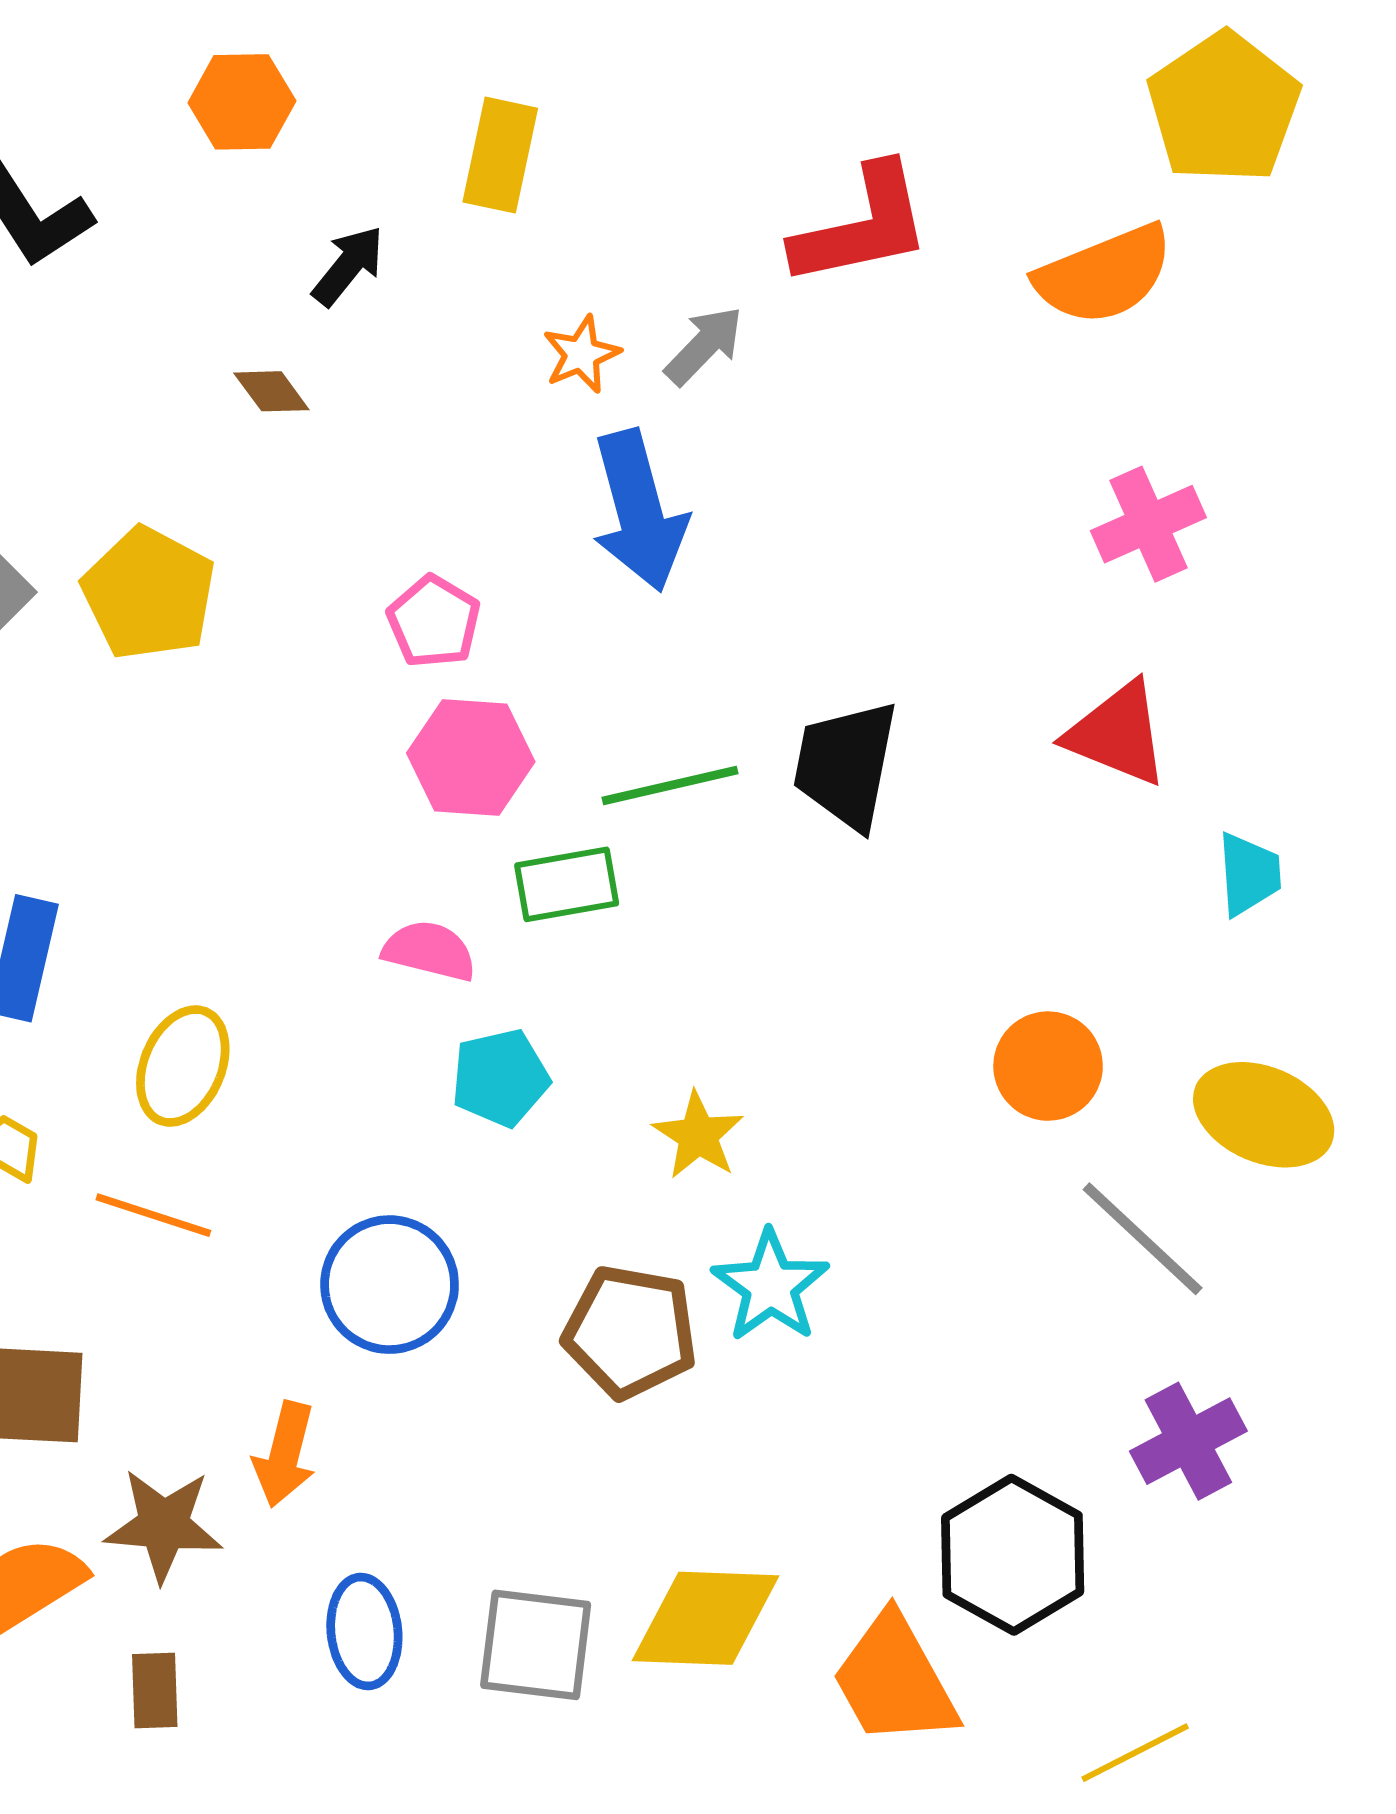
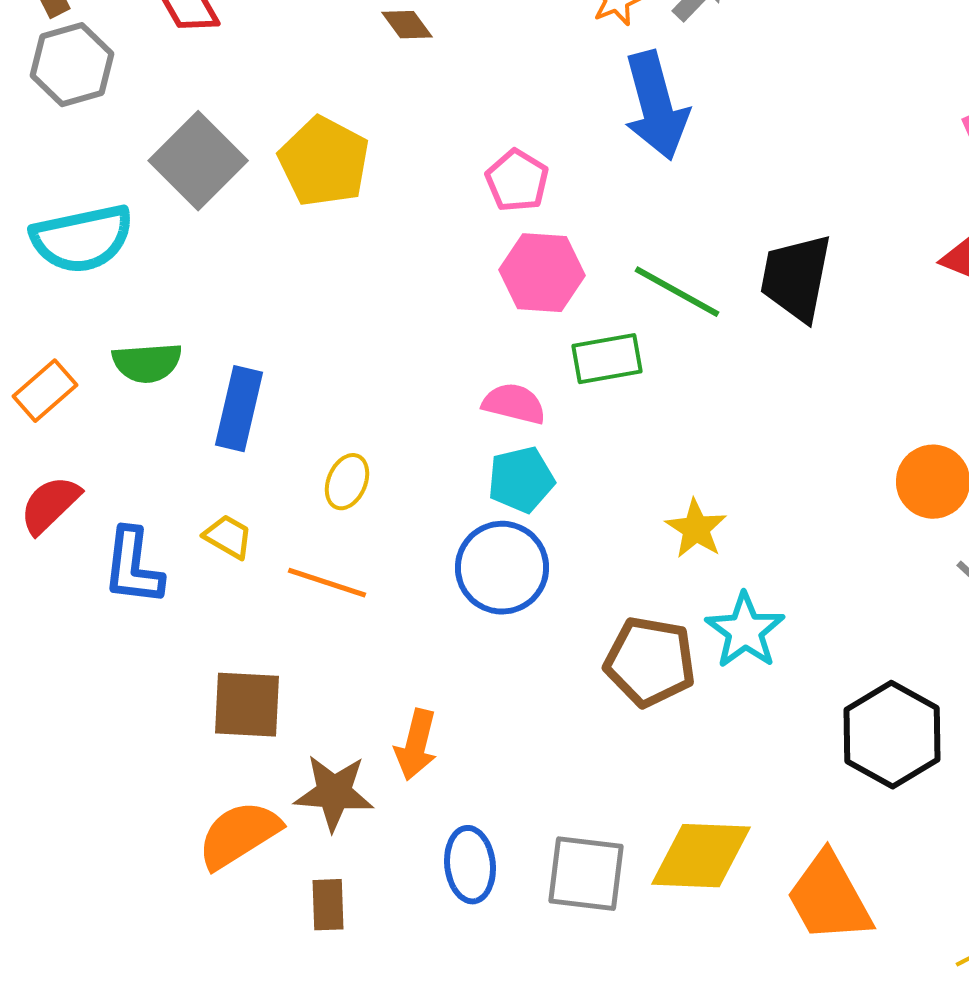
green line: (670, 785) -> (677, 292), turned 42
yellow ellipse: (183, 1066) -> (347, 482), size x0.7
cyan pentagon: (500, 1078) -> (521, 480), moved
blue circle: (390, 1285) -> (502, 568), moved
black hexagon: (1013, 1555) -> (892, 735), moved

